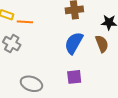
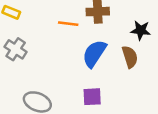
orange line: (25, 22) -> (68, 24), moved

